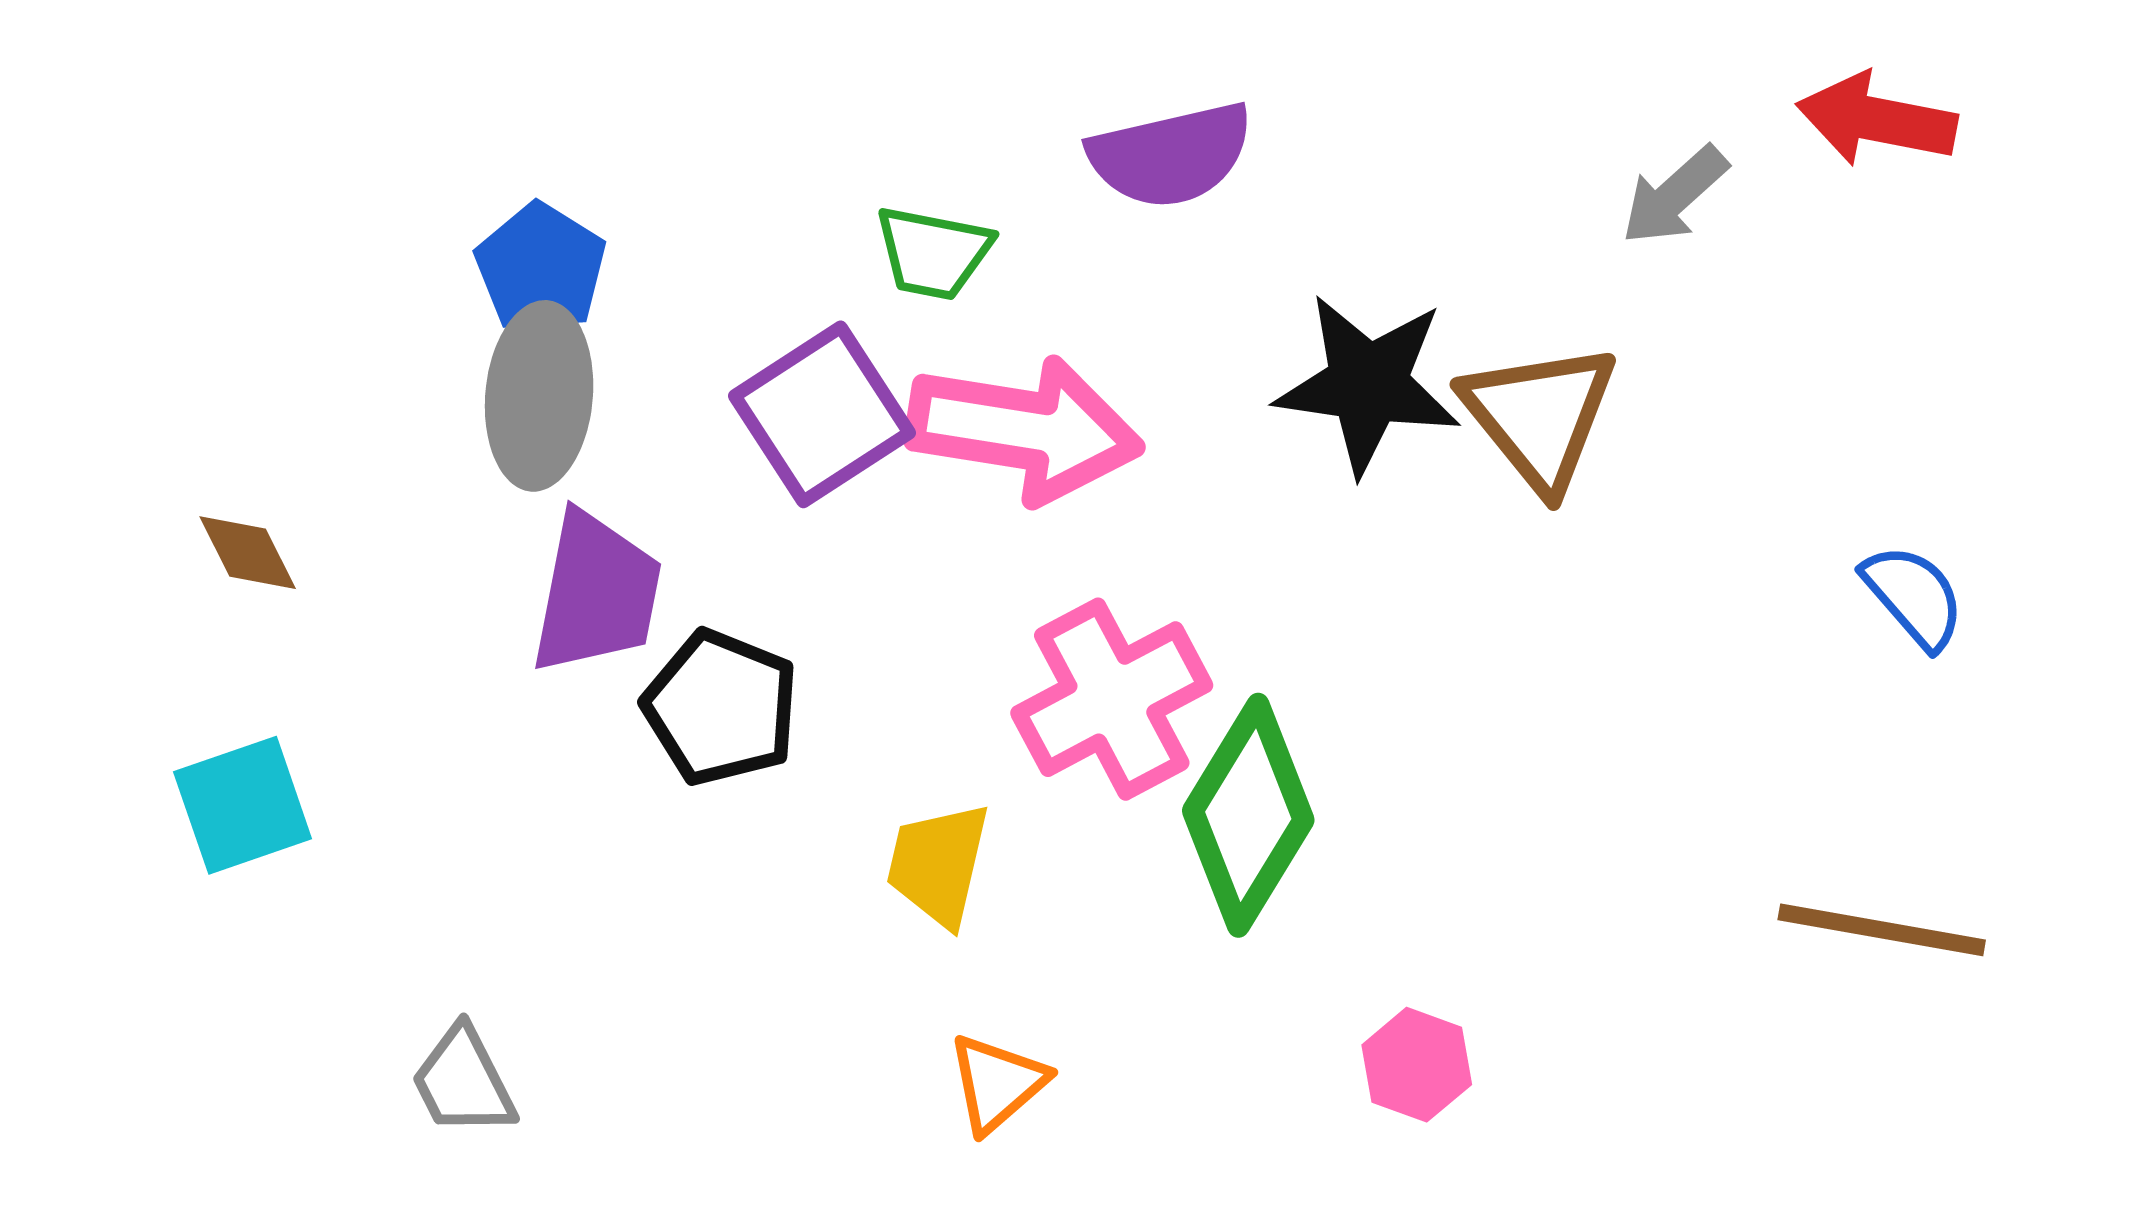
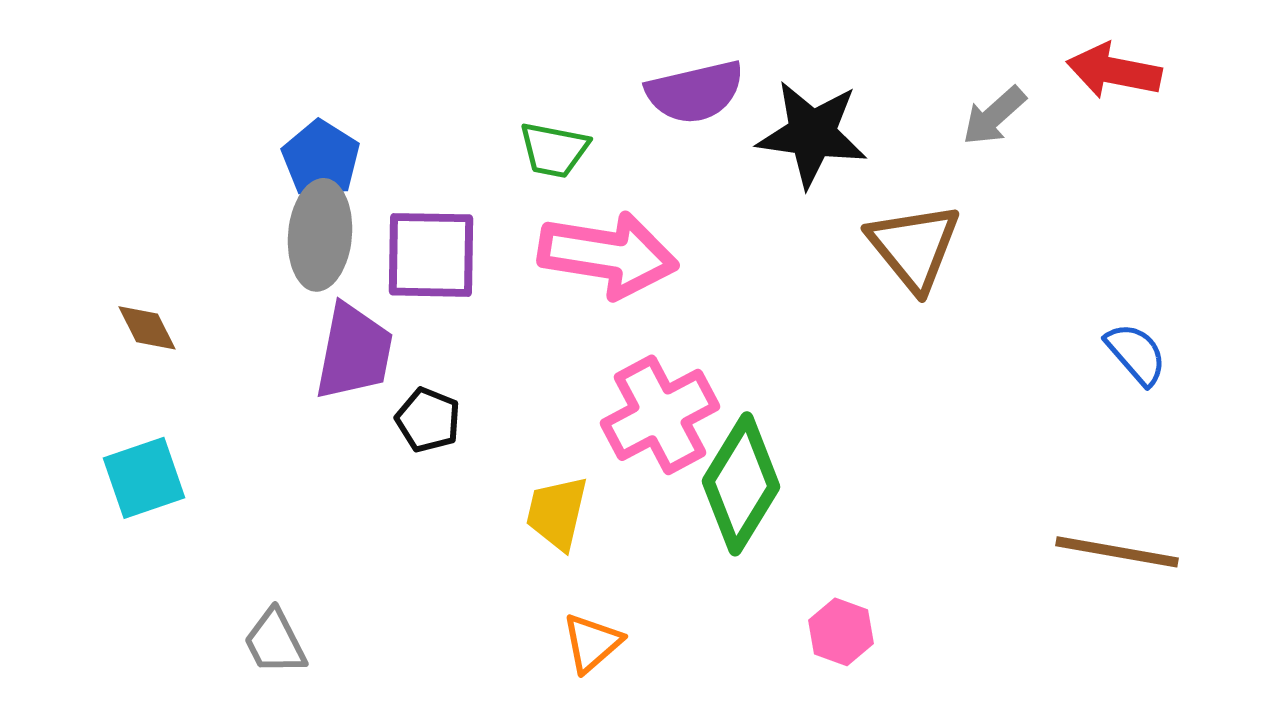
black star: (1368, 384) -> (812, 134), moved
purple square: (822, 414) -> (431, 255), moved, turned 34
black pentagon: (721, 708) -> (428, 420), size x0.7

